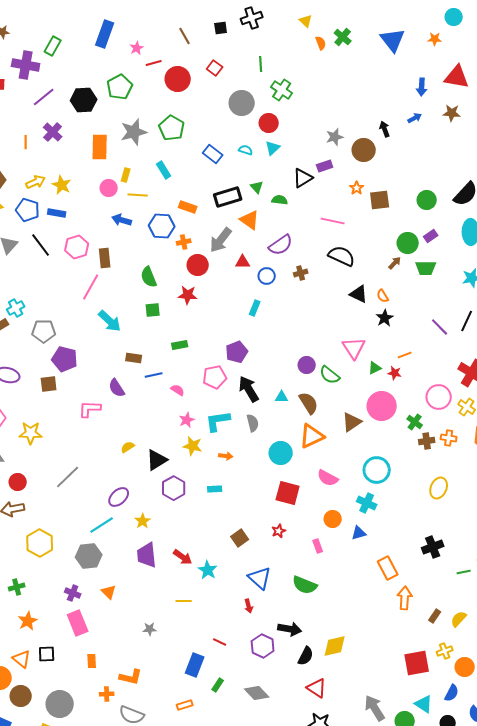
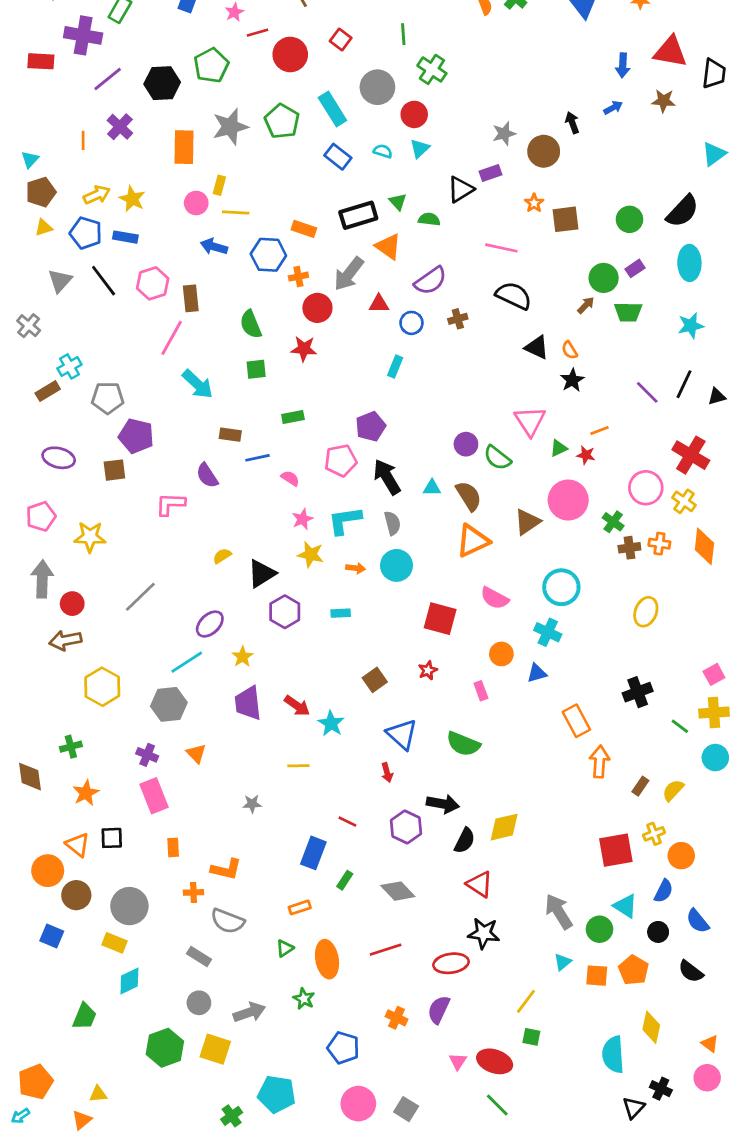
cyan rectangle: (164, 170) -> (332, 109), moved, size x1.4
cyan circle: (281, 453) -> (396, 565), moved
green line: (464, 572) -> (680, 726), turned 48

